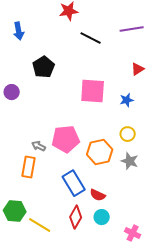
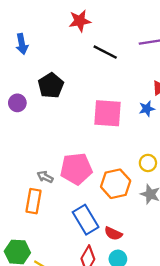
purple circle: (12, 92) -> (17, 103), moved
blue star: (127, 100) -> (147, 109), moved

